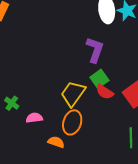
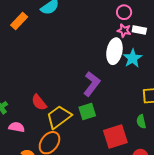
red semicircle: (105, 92) -> (39, 102), moved

